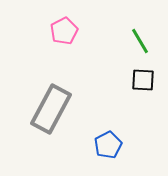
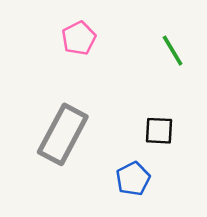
black square: (143, 80) -> (159, 131), moved

